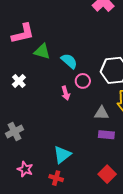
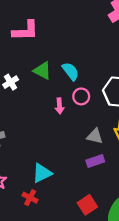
green triangle: (42, 52) -> (42, 71), moved
purple rectangle: (106, 135) -> (95, 161), turned -35

